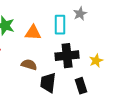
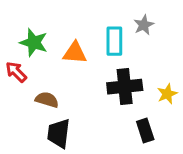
brown semicircle: (29, 65) -> (47, 100), moved
black trapezoid: (48, 83) -> (59, 133), moved

